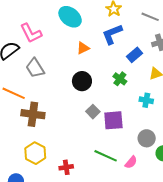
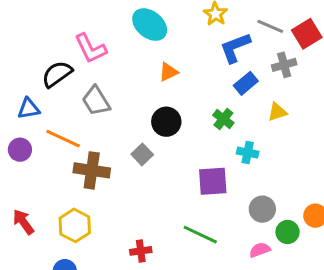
blue L-shape: (112, 34) -> (235, 48), moved
cyan cross: (146, 100) -> (248, 153), moved
gray square: (93, 112) -> (142, 154), moved
yellow hexagon: (35, 153) -> (75, 225), moved
pink semicircle: (131, 162) -> (260, 250), moved, turned -152

